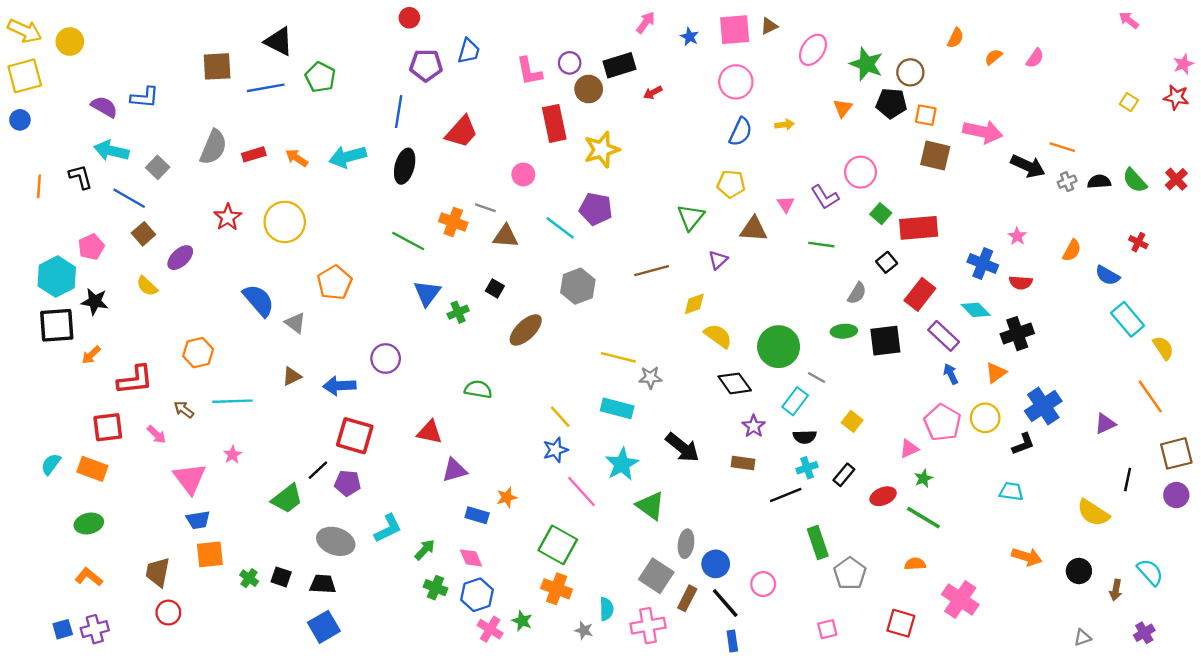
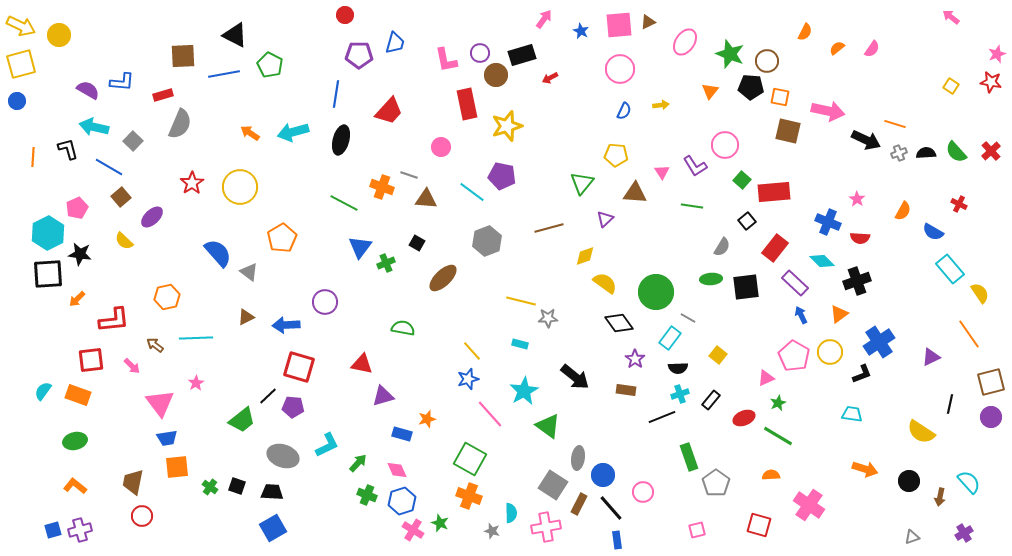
blue semicircle: (741, 132) -> (624, 111), size x0.7
red rectangle: (254, 154) -> (163, 95), moved
cyan rectangle: (617, 408) -> (520, 344), size x0.6

